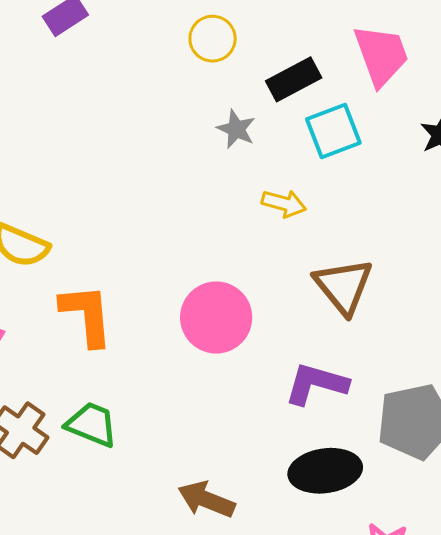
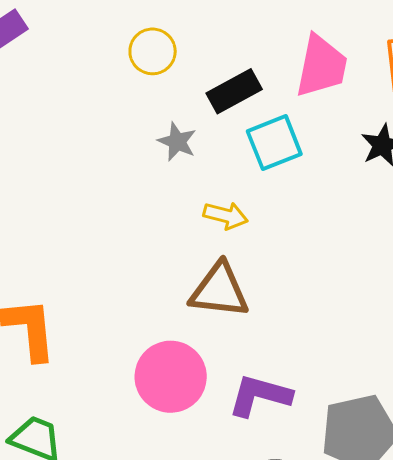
pink trapezoid: (381, 55) -> (321, 66), turned 32
brown triangle: (344, 286) -> (219, 291), moved, turned -44
pink circle: (216, 317) -> (171, 377), moved

